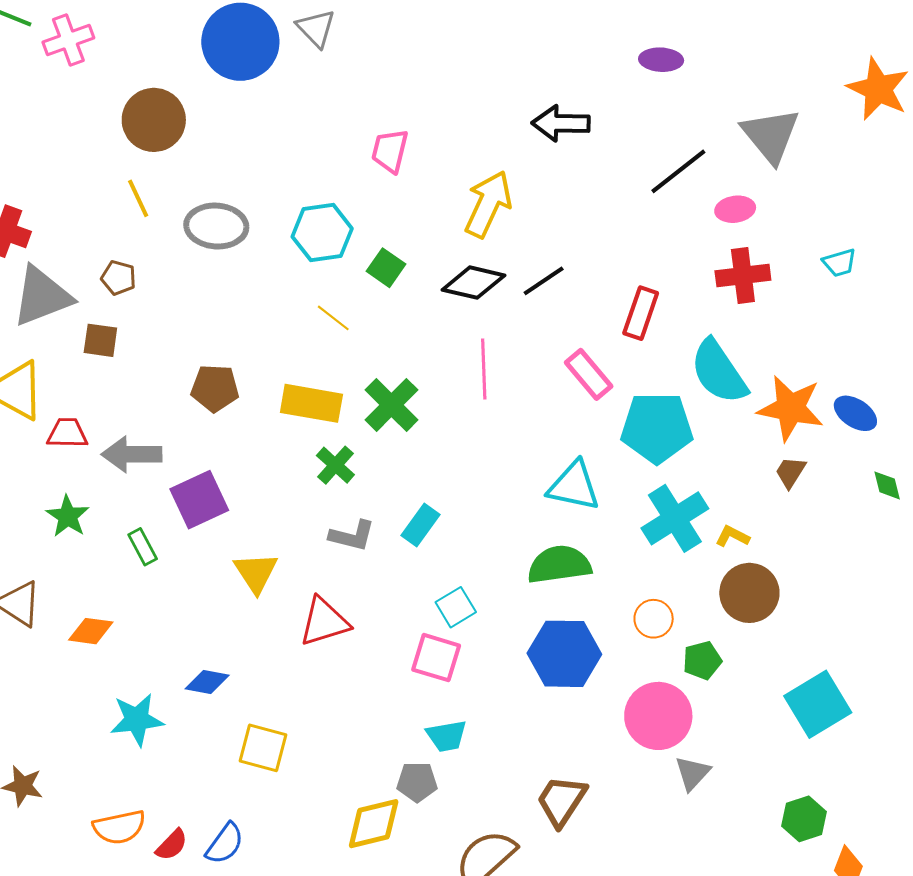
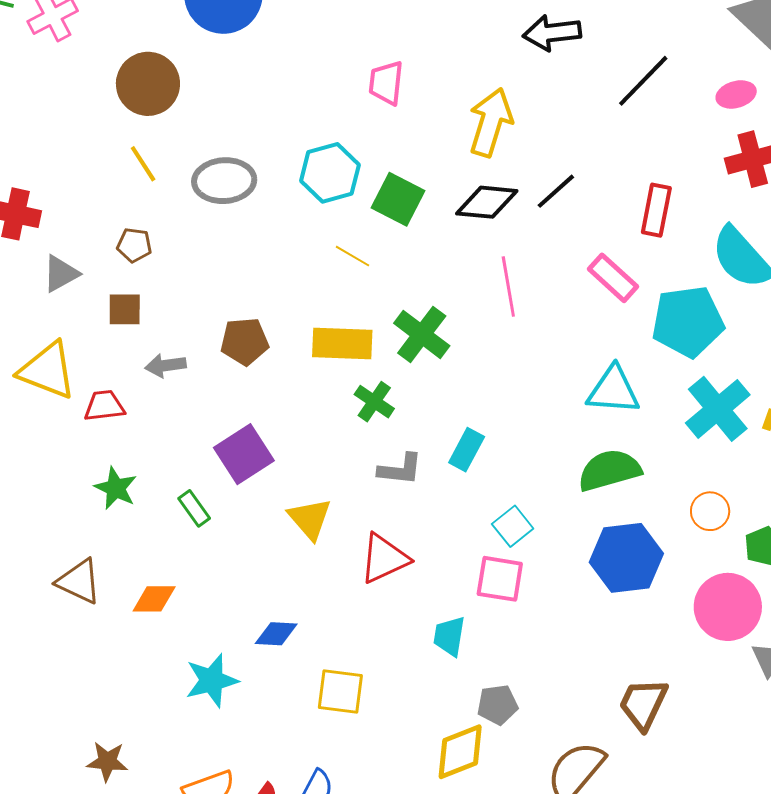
black line: (678, 171) -> (643, 81), moved
green square: (386, 268) -> (398, 199), size x1.4
gray triangle: (42, 296) -> (61, 274), size x0.6
gray arrow: (132, 454) -> (166, 366), moved, size x0.7
cyan trapezoid: (447, 736) -> (449, 636), moved, turned 117

